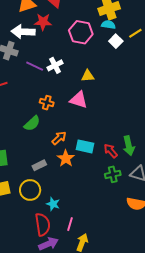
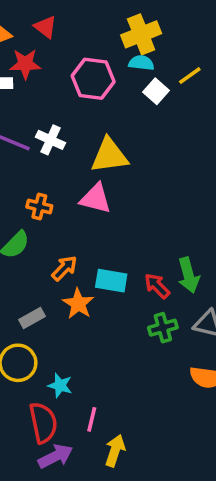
white cross: (55, 65) -> (50, 140), turned -35
yellow triangle: (88, 76) -> (109, 156), size x1.6

